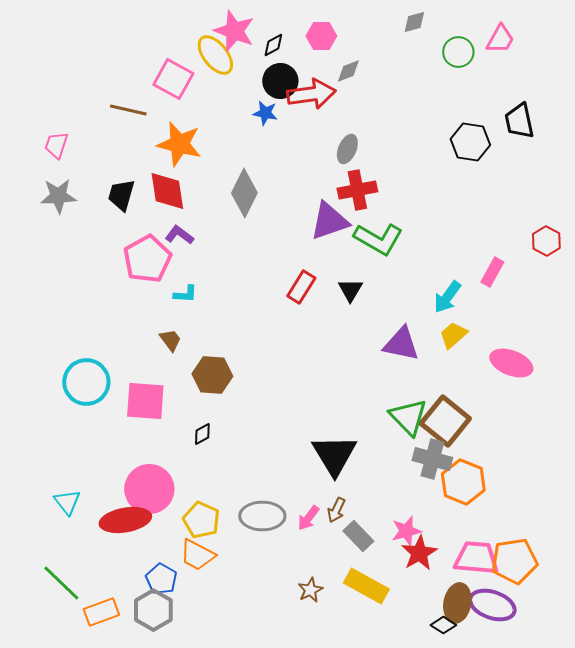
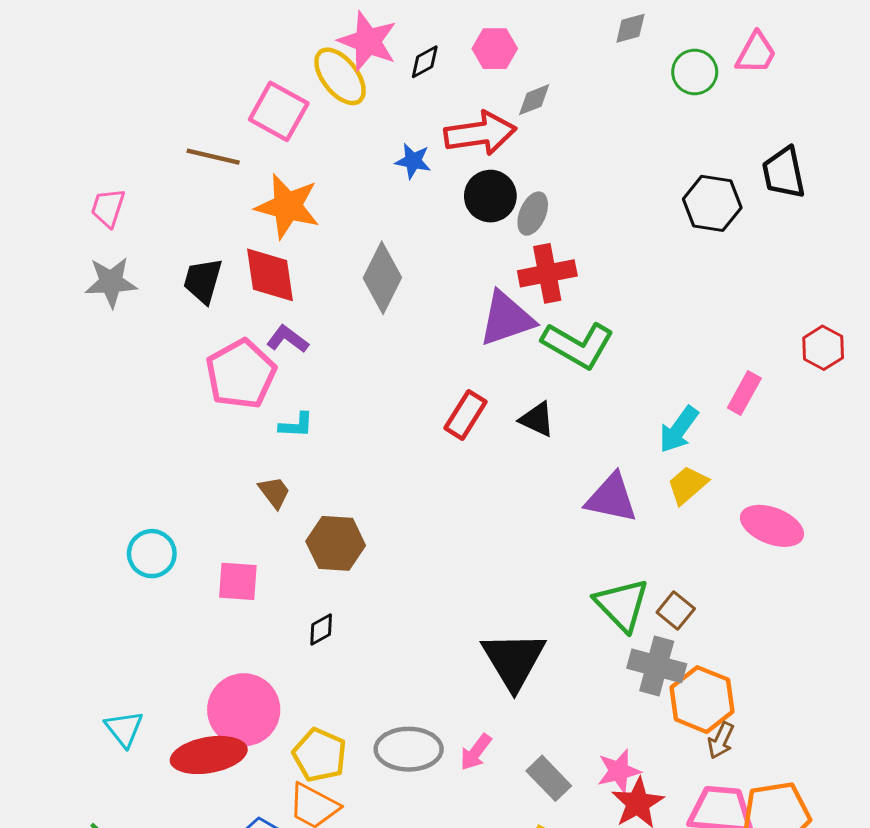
black circle: (280, 81) -> (490, 196), moved
black triangle: (350, 290) -> (537, 419), turned -36
cyan circle: (86, 382) -> (152, 554), size x0.7
pink square: (145, 401) -> (238, 581), size x0.7
brown square: (445, 421) -> (676, 611), size x0.5
brown arrow: (336, 510) -> (721, 740), moved

